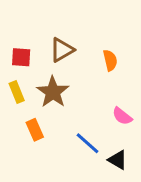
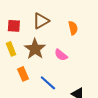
pink semicircle: (122, 116) -> (61, 55), moved
blue line: (87, 143) -> (48, 83), moved

